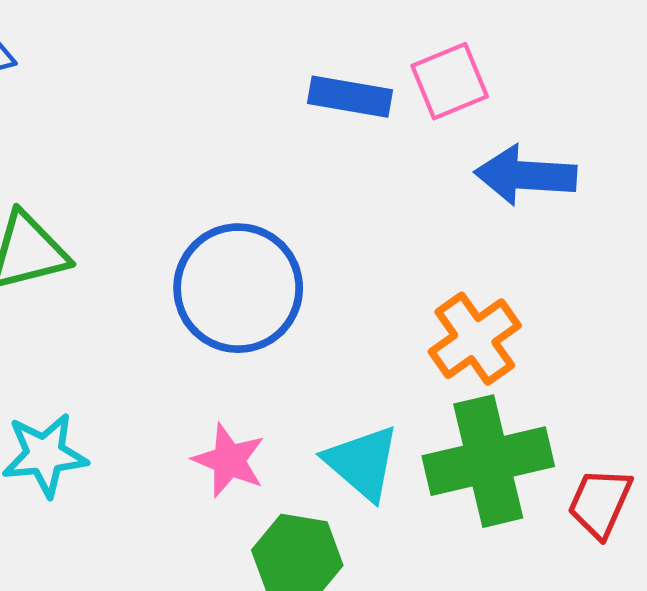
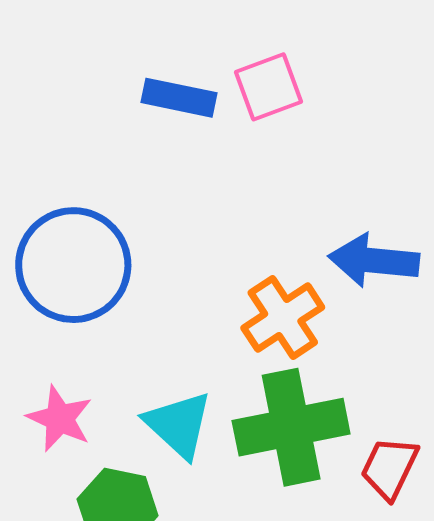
blue arrow: (525, 175) -> (374, 261), moved

